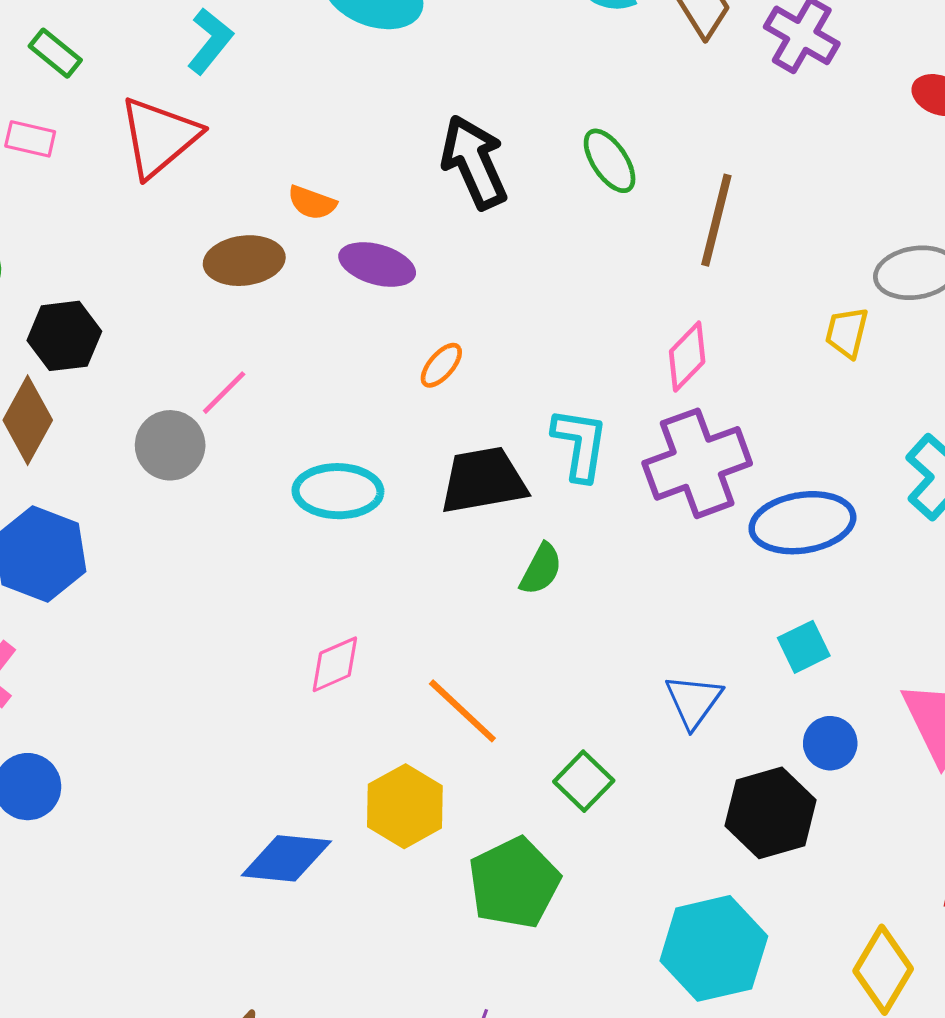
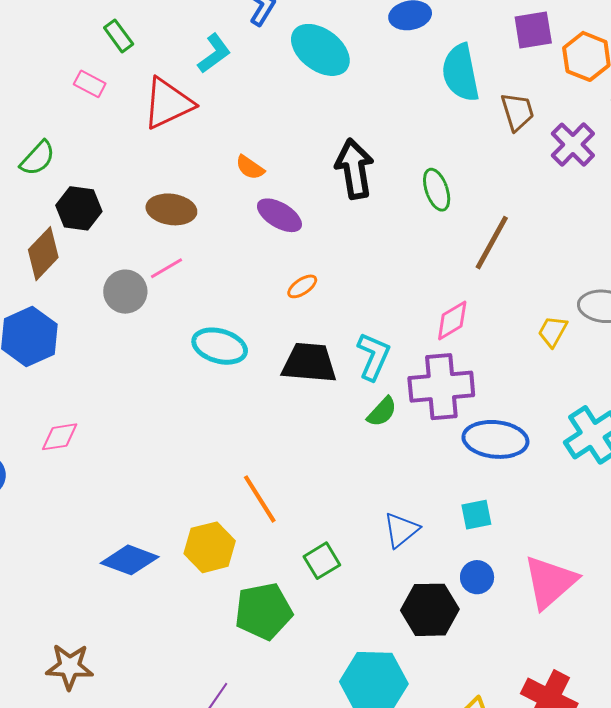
brown ellipse: (244, 261) -> (171, 209), moved
green semicircle: (541, 569) -> (382, 412), moved
pink diamond: (335, 664) -> (60, 437), moved

